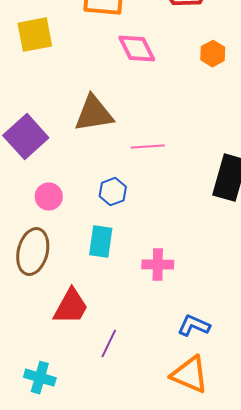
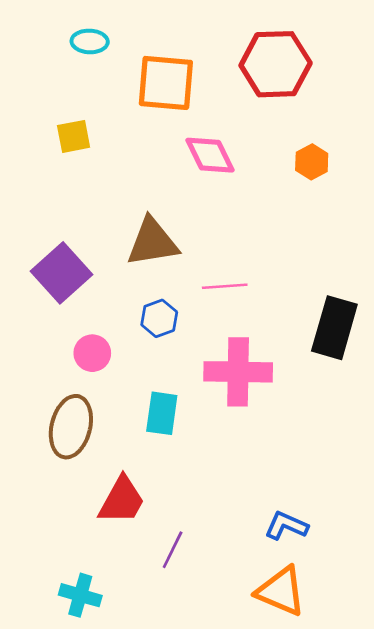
yellow square: (35, 35) -> (74, 136), size x0.7
blue hexagon: (113, 192) -> (159, 318), moved
pink cross: (158, 265) -> (238, 372), moved, size x1.6

